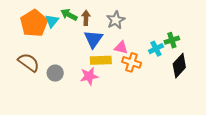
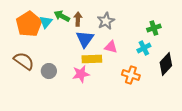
green cross: (172, 40) -> (154, 28), moved
orange cross: (132, 62) -> (131, 75), moved

